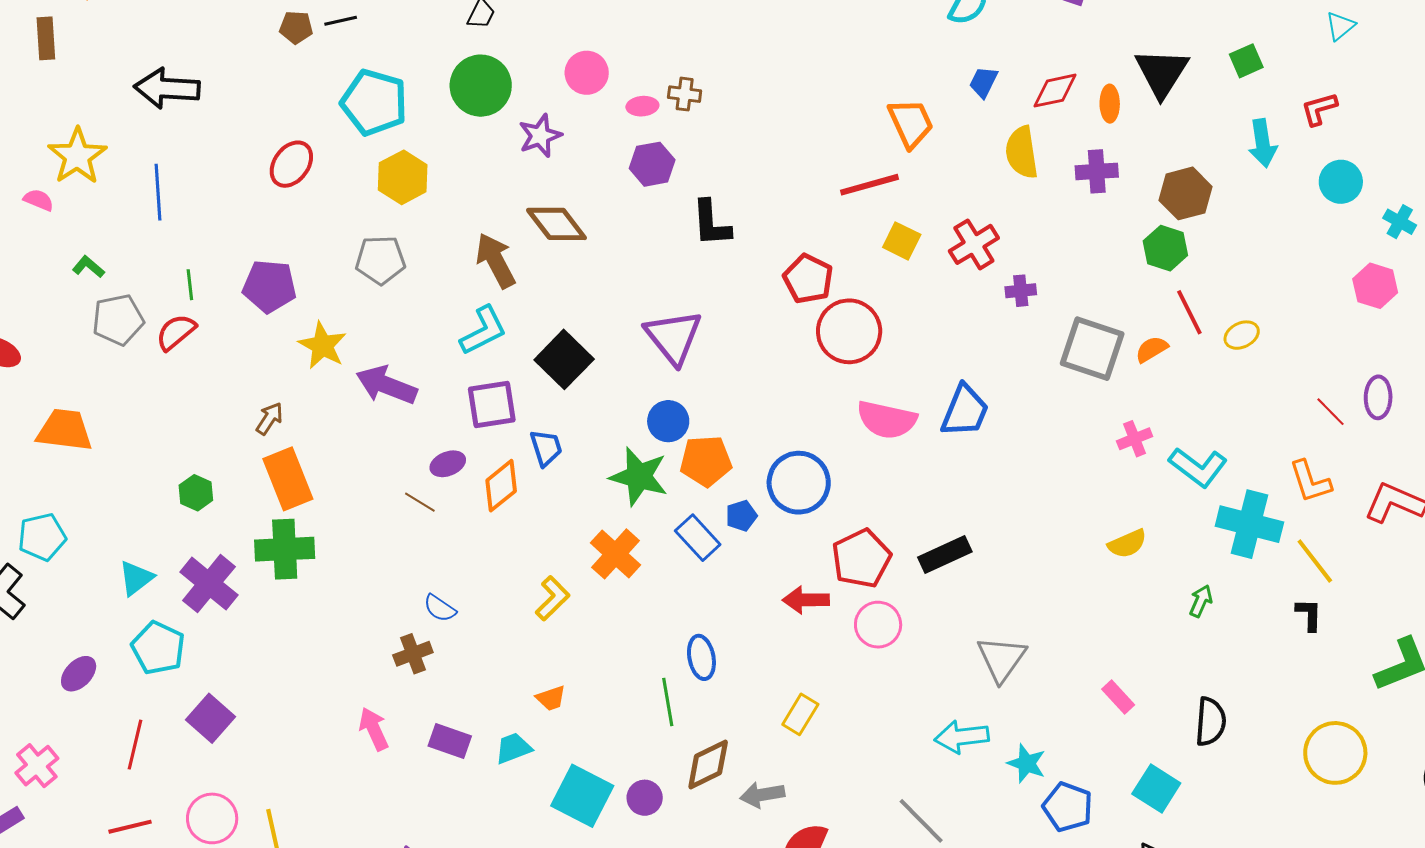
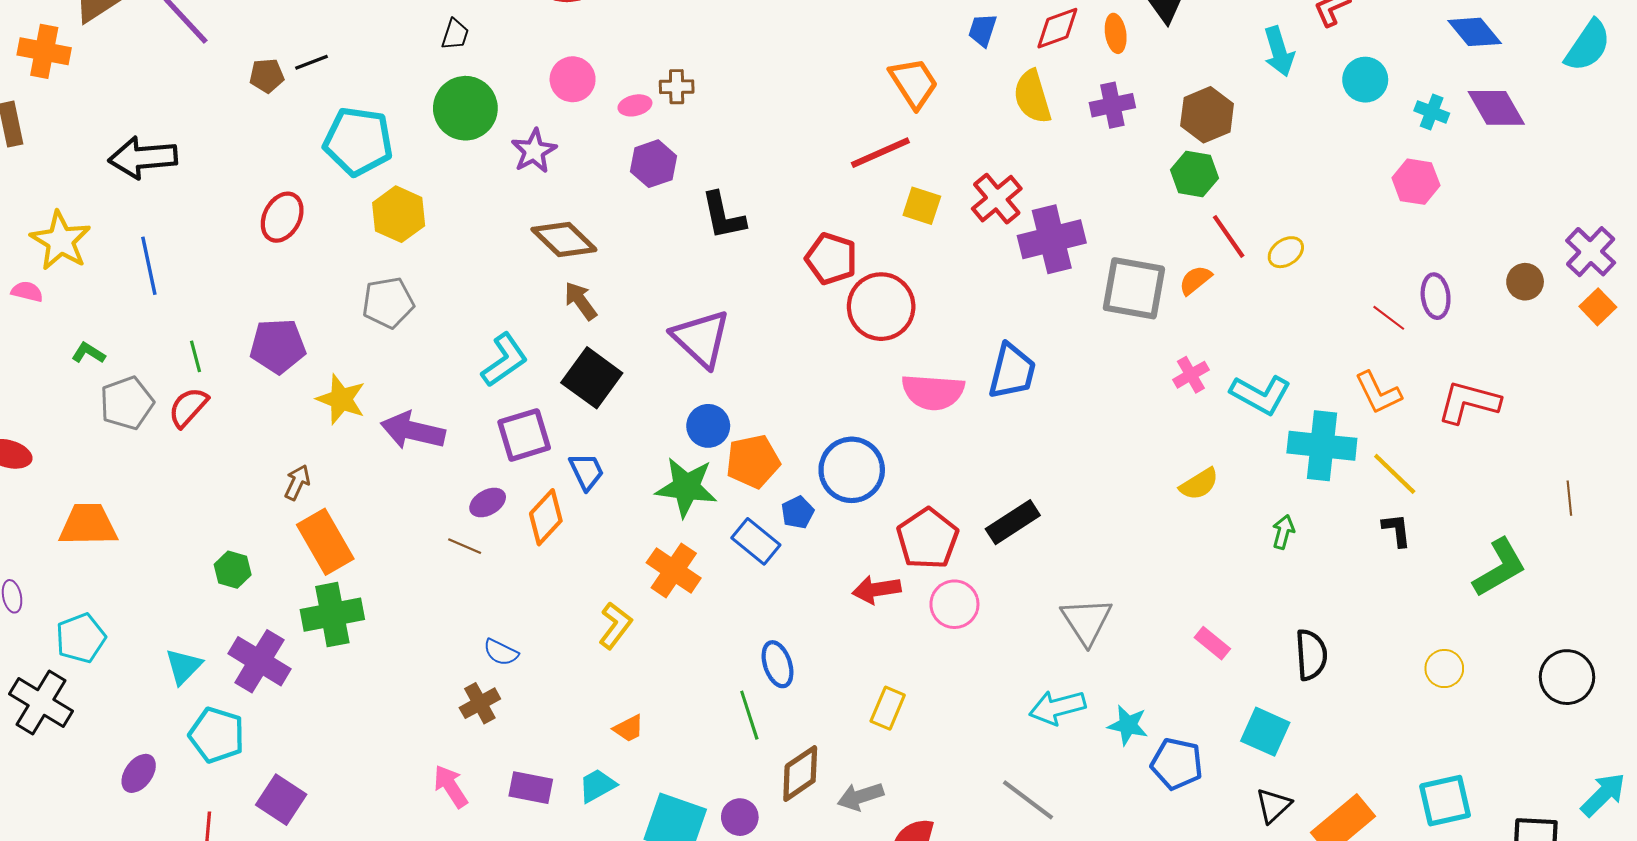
brown arrow: (496, 261) -> (581, 301), moved, size x0.7
purple cross: (1021, 291) -> (1052, 239), size x2.0
yellow circle: (1335, 753) -> (1444, 669), size x0.6

